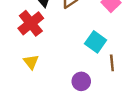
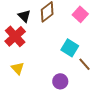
brown line: (112, 63) -> (85, 64), turned -32

